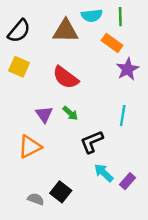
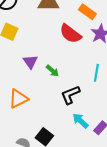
red semicircle: (66, 77) -> (70, 34), moved
purple triangle: (44, 114) -> (30, 62), moved

